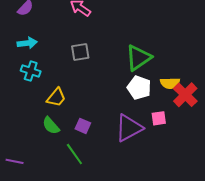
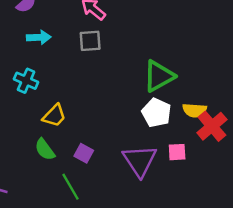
cyan arrow: (27, 43) -> (39, 37), moved
gray square: (80, 52) -> (90, 41), moved
purple triangle: (129, 128) -> (140, 161), turned -40

